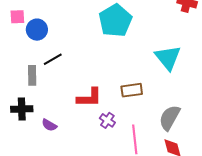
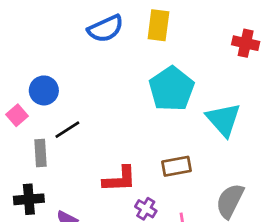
pink square: (17, 17) -> (17, 115), moved, turned -35
cyan pentagon: (115, 21) -> (171, 89), moved

